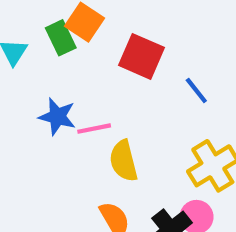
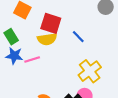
green rectangle: (61, 38) -> (11, 37), moved
yellow semicircle: (124, 161) -> (47, 39), moved, turned -78

